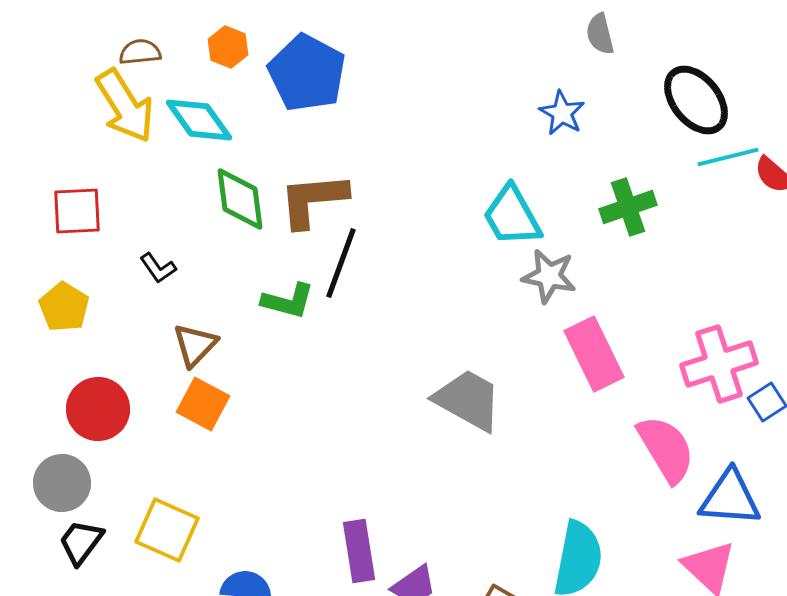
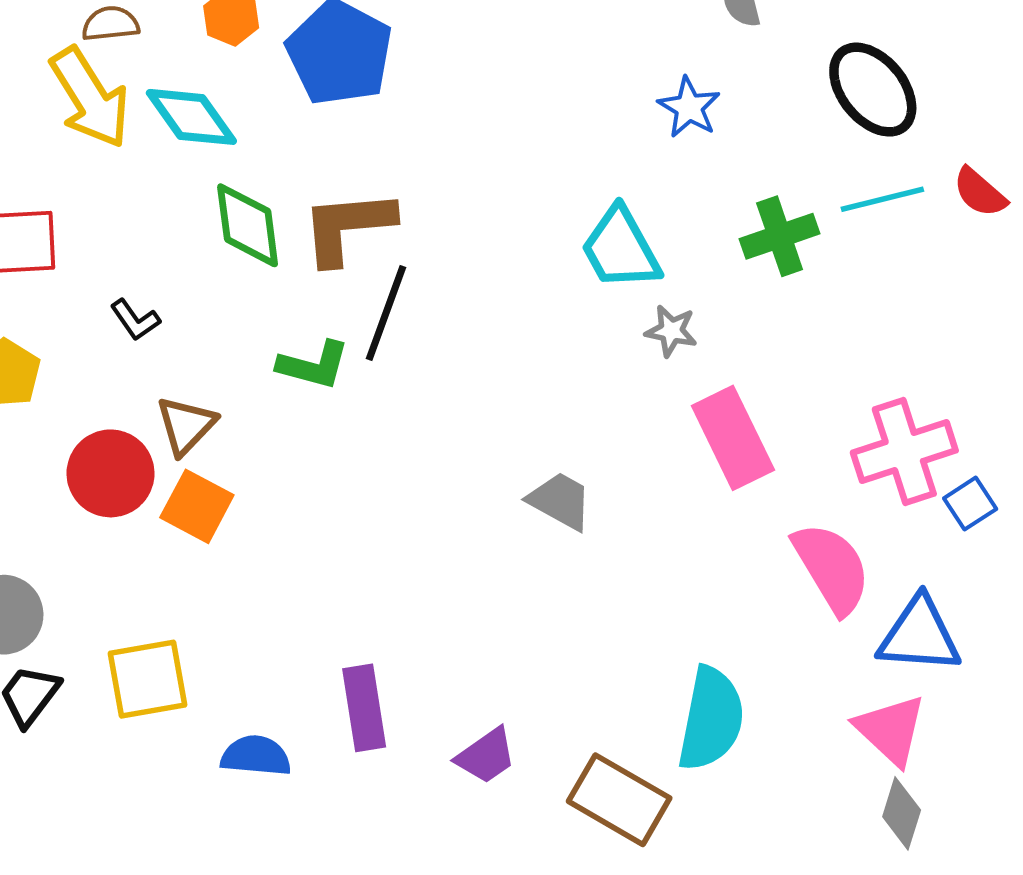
cyan line: (728, 157) -> (882, 199), moved
gray star: (549, 276) -> (671, 331), size x0.7
gray trapezoid: (468, 400) -> (560, 501), size x0.7
red circle: (98, 409) -> (111, 473), moved
yellow square: (167, 530) -> (148, 679), turned -34
purple rectangle: (359, 551) -> (364, 708), moved

